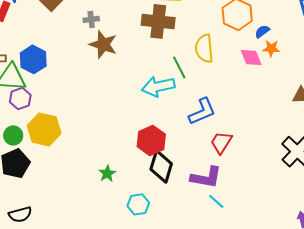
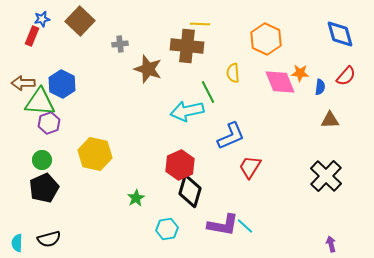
blue semicircle: (262, 31) -> (320, 87), moved, turned 133
brown star: (103, 44) -> (148, 69), moved
yellow semicircle: (204, 48) -> (233, 73), size x0.7
pink diamond: (251, 57) -> (280, 82), size x1.4
yellow hexagon: (44, 129) -> (95, 154), moved
purple L-shape: (206, 177) -> (223, 225), moved

